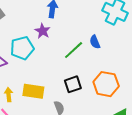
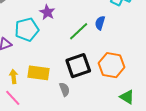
blue semicircle: (95, 42) -> (100, 23), turned 40
black square: (73, 84) -> (78, 66), size x1.4

